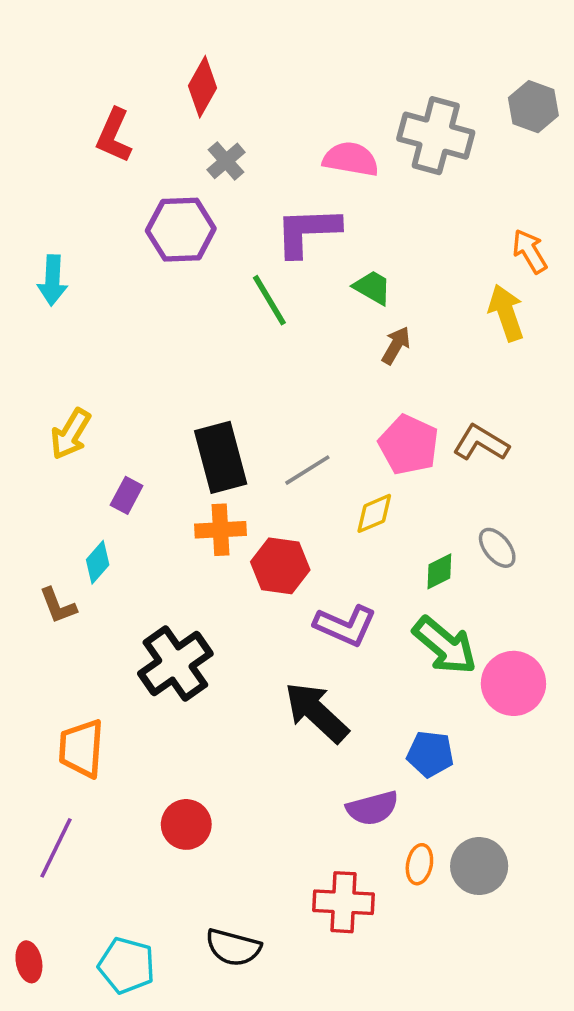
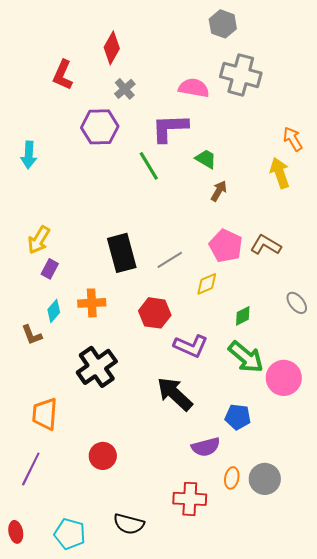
gray hexagon: (533, 107) -> (223, 24), moved
purple rectangle: (127, 495) -> (50, 269), moved
orange cross: (221, 530) -> (92, 303), moved
gray ellipse: (497, 548) -> (297, 303), moved

